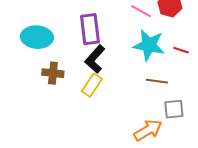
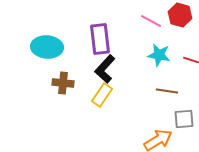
cyan star: (149, 45) -> (159, 55), size x0.7

